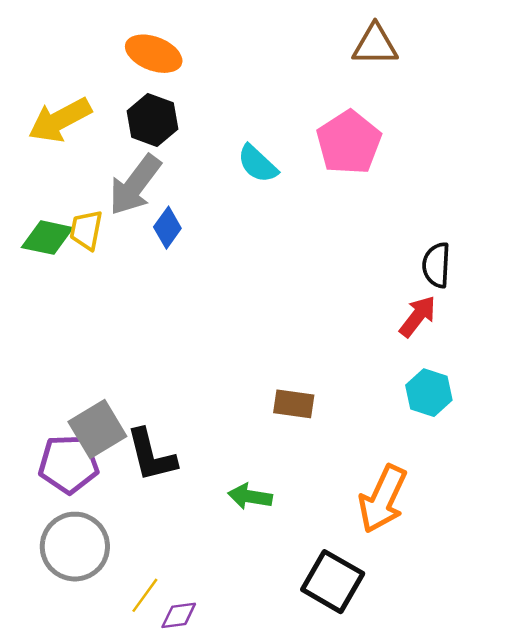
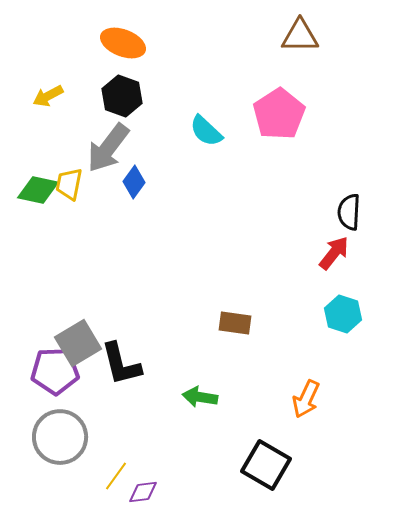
yellow arrow: (60, 120) -> (48, 96), size x0.6
orange arrow: (383, 499) -> (306, 399), size x0.7

